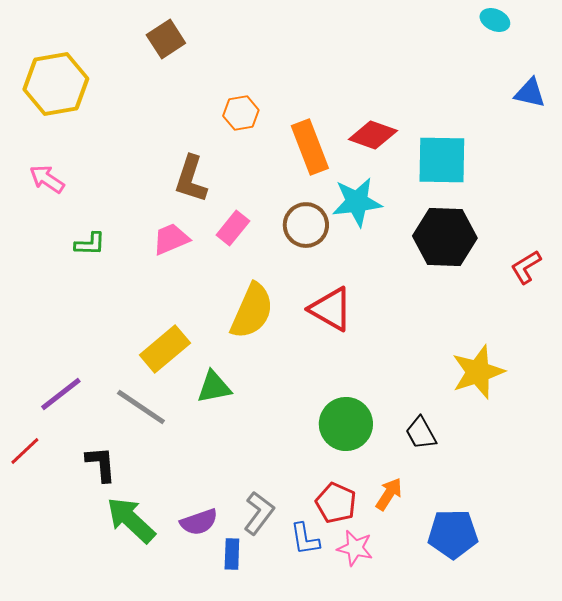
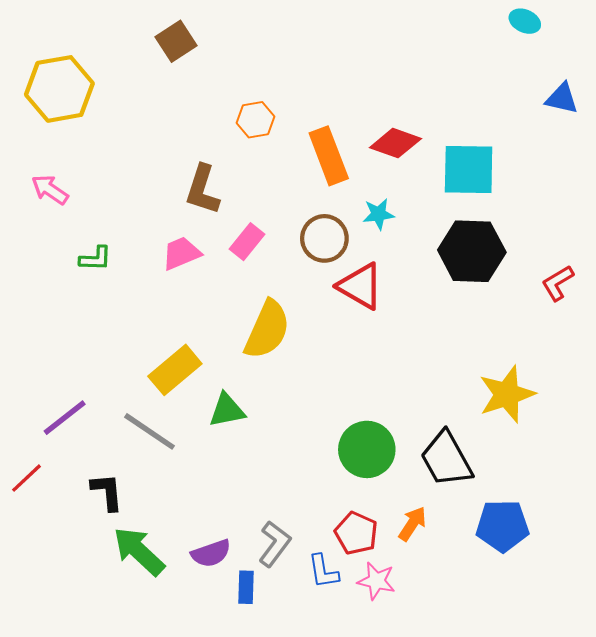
cyan star: (357, 202) -> (378, 214), size x0.6
red triangle: (331, 309) -> (360, 286), moved
black trapezoid: (421, 433) -> (446, 459), size x1.6
blue pentagon: (453, 534) -> (503, 526), moved

